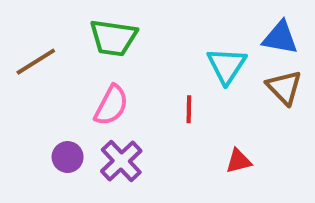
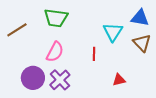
purple circle: (68, 157) -> (33, 78), size x1.5

